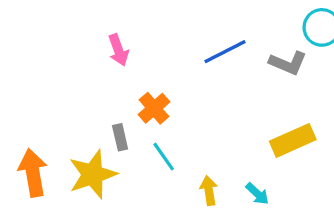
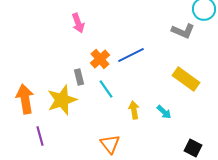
blue line: (225, 52) -> (131, 55), moved
yellow rectangle: (293, 140) -> (186, 79), turned 60

